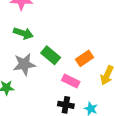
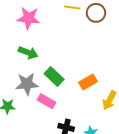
pink rectangle: (71, 81) -> (46, 101), moved

